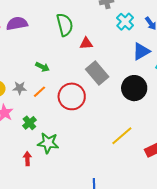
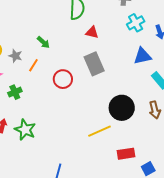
black circle: (134, 88) -> (122, 108), moved
orange line: (39, 92) -> (33, 65), turned -32
red circle: (72, 96) -> (63, 79), size x0.7
green star: (48, 143) -> (25, 130), moved

